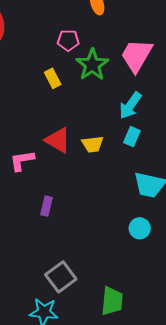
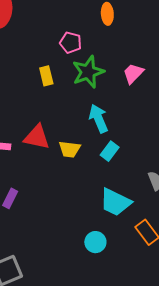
pink trapezoid: (136, 55) -> (133, 73), size x0.6
cyan arrow: (130, 106) -> (99, 119), moved, turned 108
red triangle: (58, 140) -> (37, 137), turned -32

